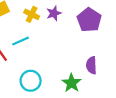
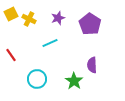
yellow cross: (32, 14) -> (29, 19), moved
cyan line: (21, 41) -> (50, 43), moved

